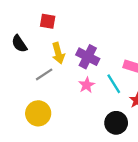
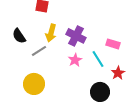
black semicircle: (19, 44) -> (19, 36), moved
yellow arrow: (58, 53) -> (51, 33), turned 30

